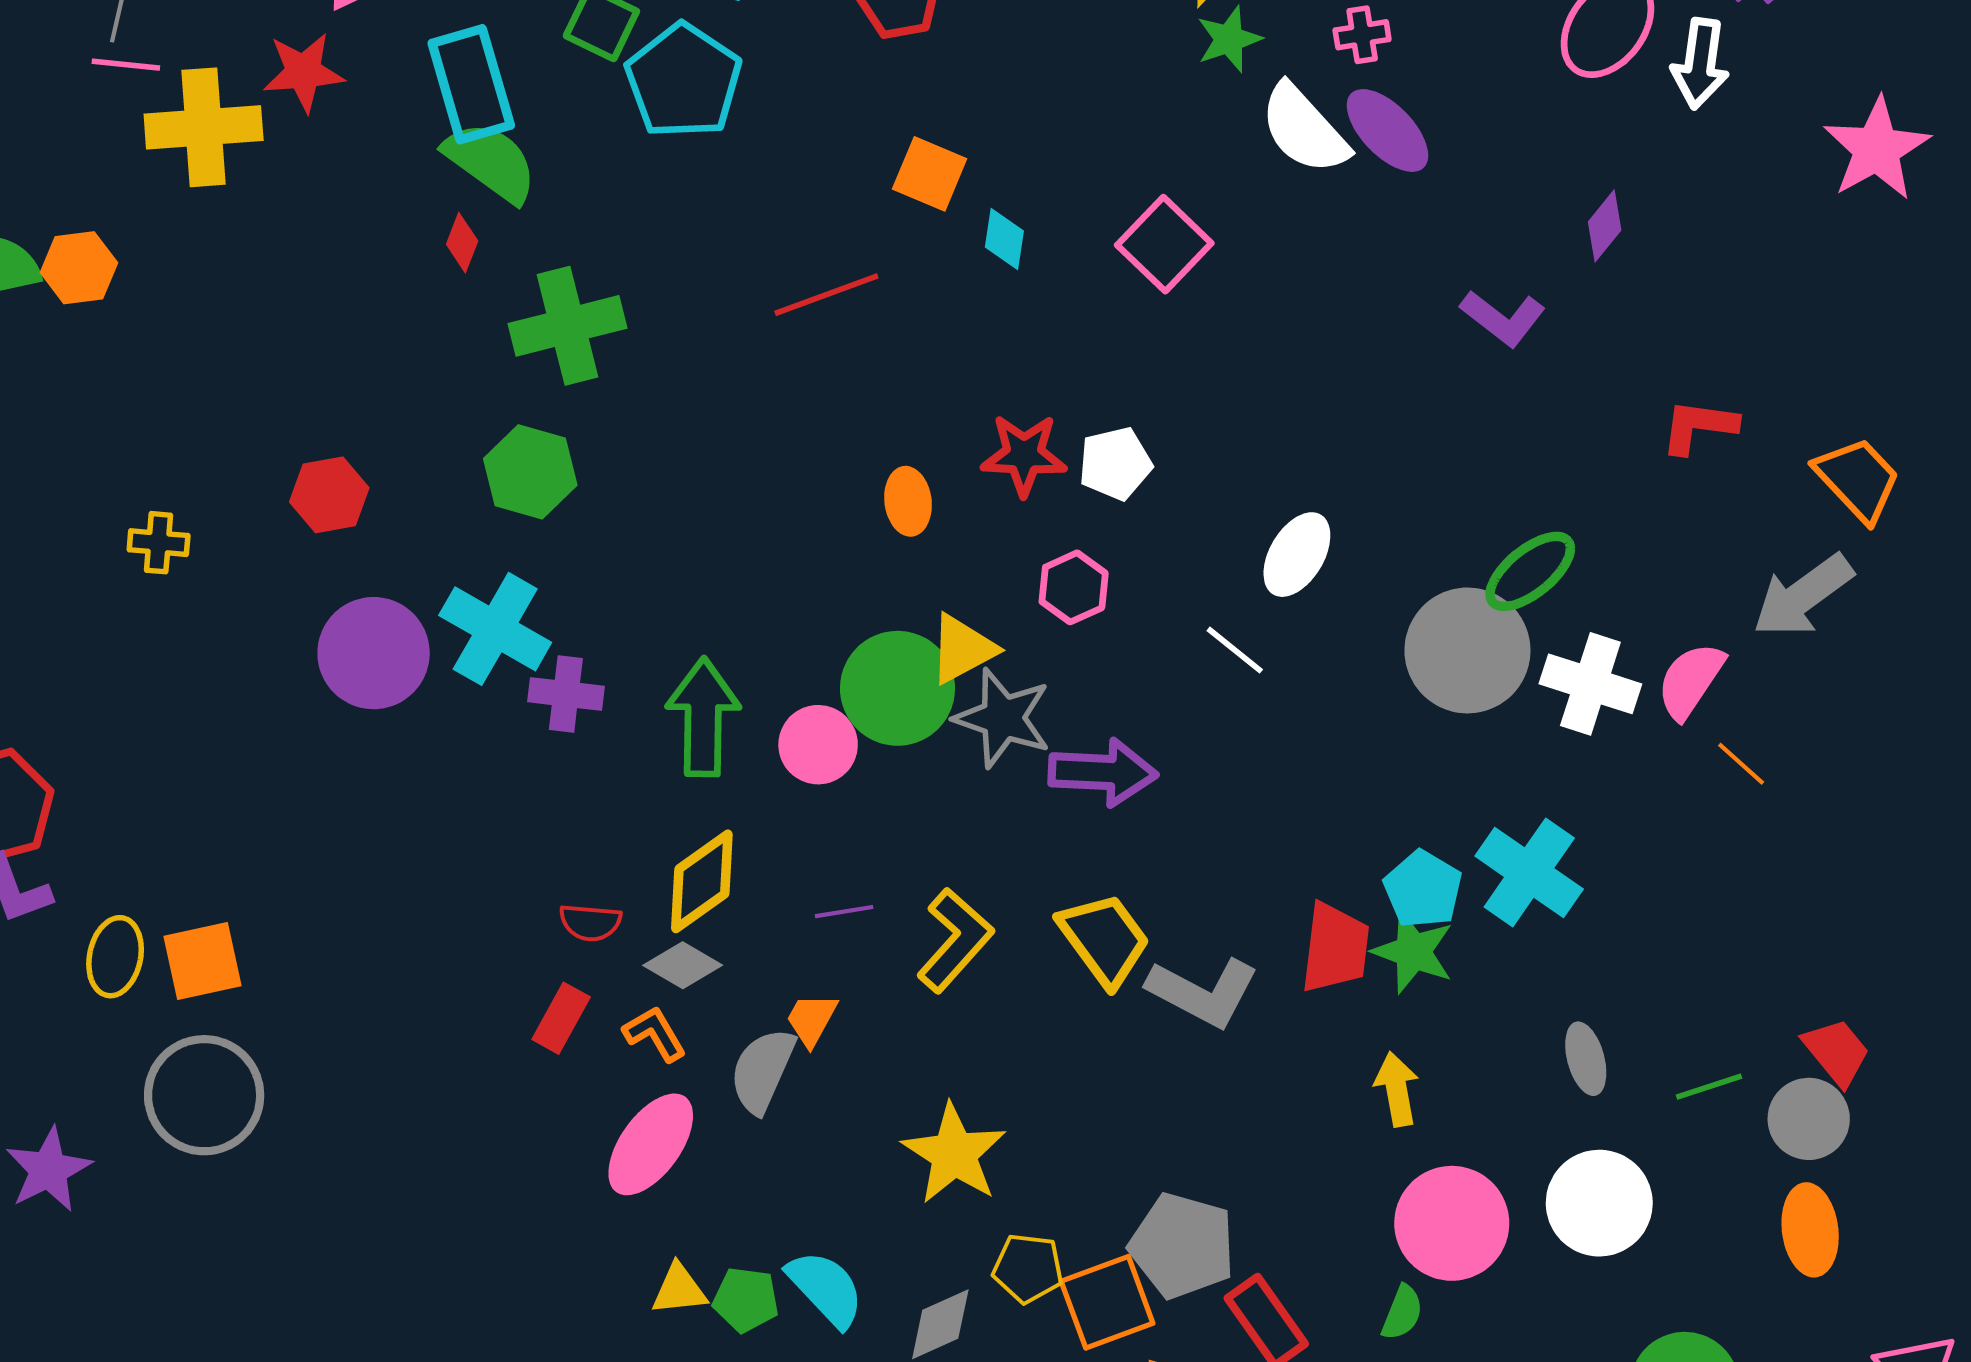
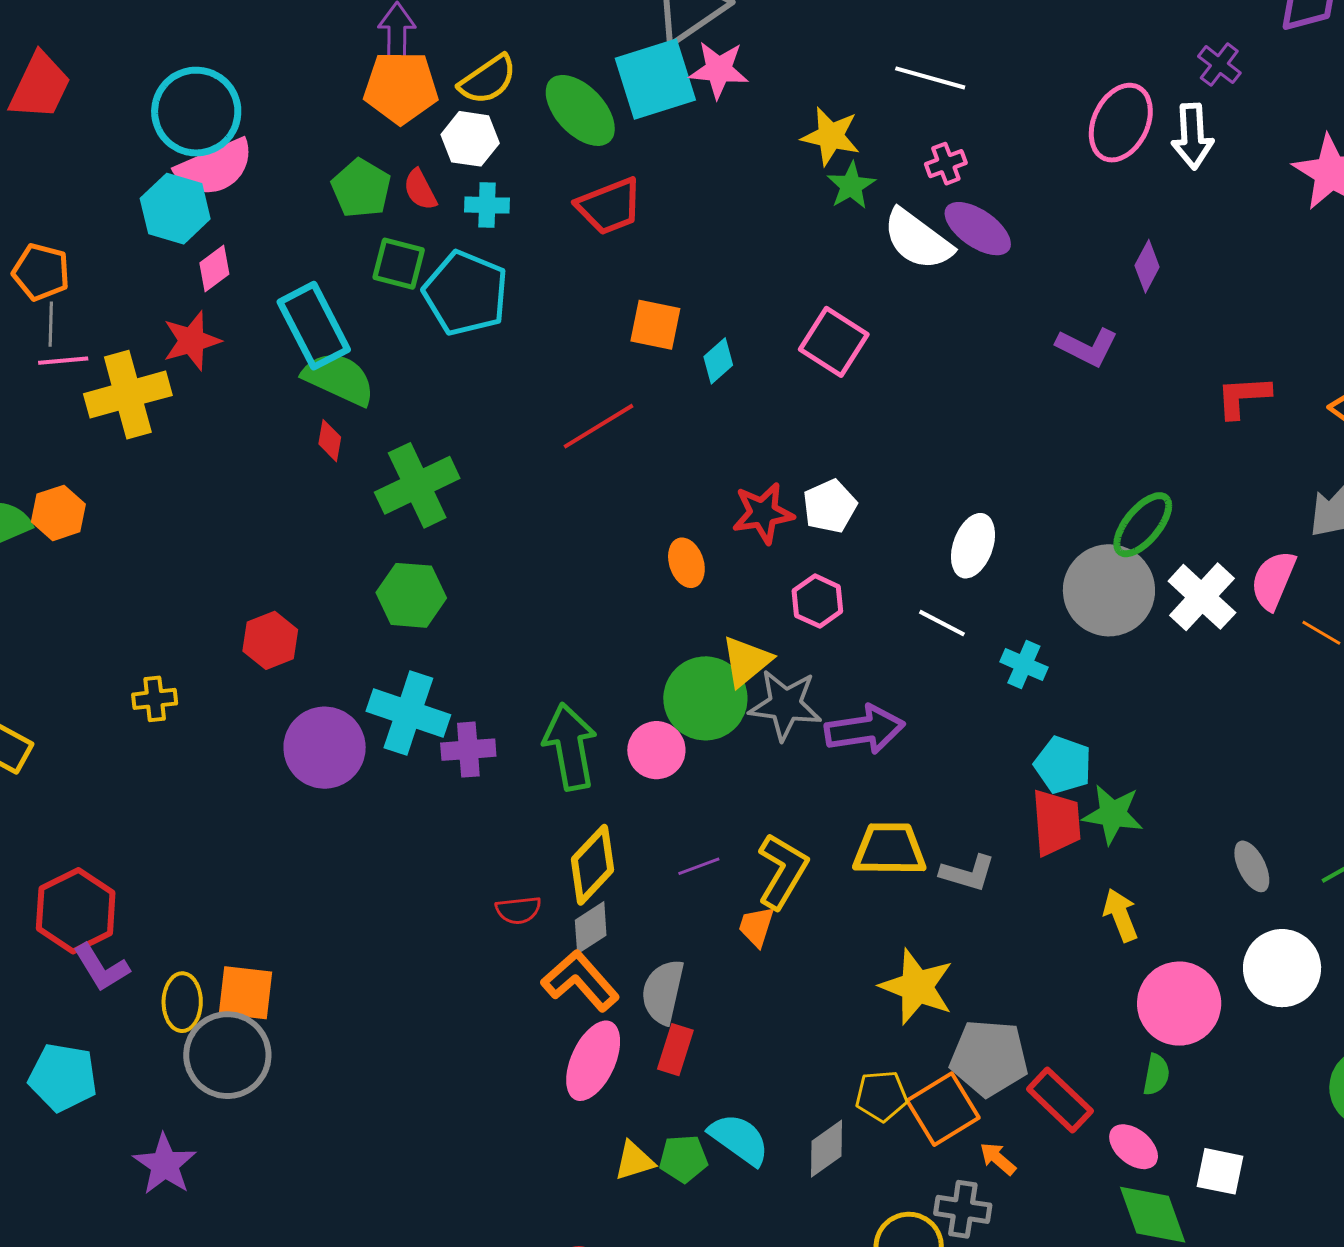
cyan diamond: (1004, 239) -> (718, 361), turned 51
white cross: (1590, 684) -> (1202, 597), turned 36
cyan cross: (1529, 873) -> (1024, 665), moved, size x0.6
cyan pentagon: (1423, 889) -> (1063, 765), moved
yellow trapezoid: (1104, 939) -> (889, 849), turned -42
orange square: (202, 961) -> (246, 993), turned 30
gray diamond: (683, 965) -> (591, 928), turned -52
gray L-shape: (1203, 992) -> (968, 873), size x0.7
red rectangle: (561, 1018) -> (675, 1050), moved
orange trapezoid: (811, 1019) -> (756, 926), moved
orange L-shape: (655, 1034) -> (580, 981), size x1.6
gray circle: (204, 1095) -> (227, 1055), moved
yellow star: (954, 1154) -> (917, 987), moved

